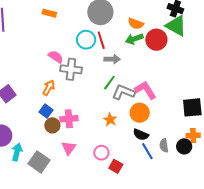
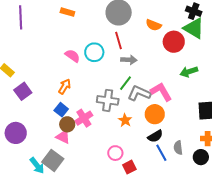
green arrow: (134, 39) -> (189, 72), moved
cyan circle: (86, 40) -> (94, 52), moved
gray cross: (71, 69) -> (108, 100), moved
pink cross: (69, 119) -> (84, 118), turned -30
black semicircle: (141, 135) -> (155, 136), turned -56
black circle: (184, 146) -> (201, 157), moved
pink triangle: (69, 148) -> (63, 137), moved, turned -42
cyan arrow: (17, 152) -> (37, 166), moved, turned 126
red square: (116, 166) -> (129, 167), turned 32

